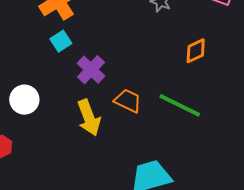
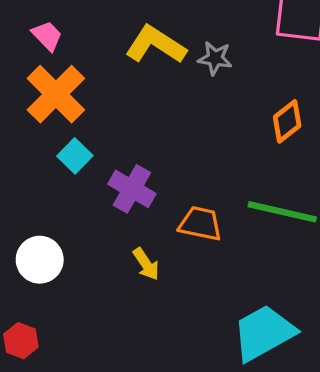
yellow arrow: (89, 118) -> (146, 264), size x0.6

